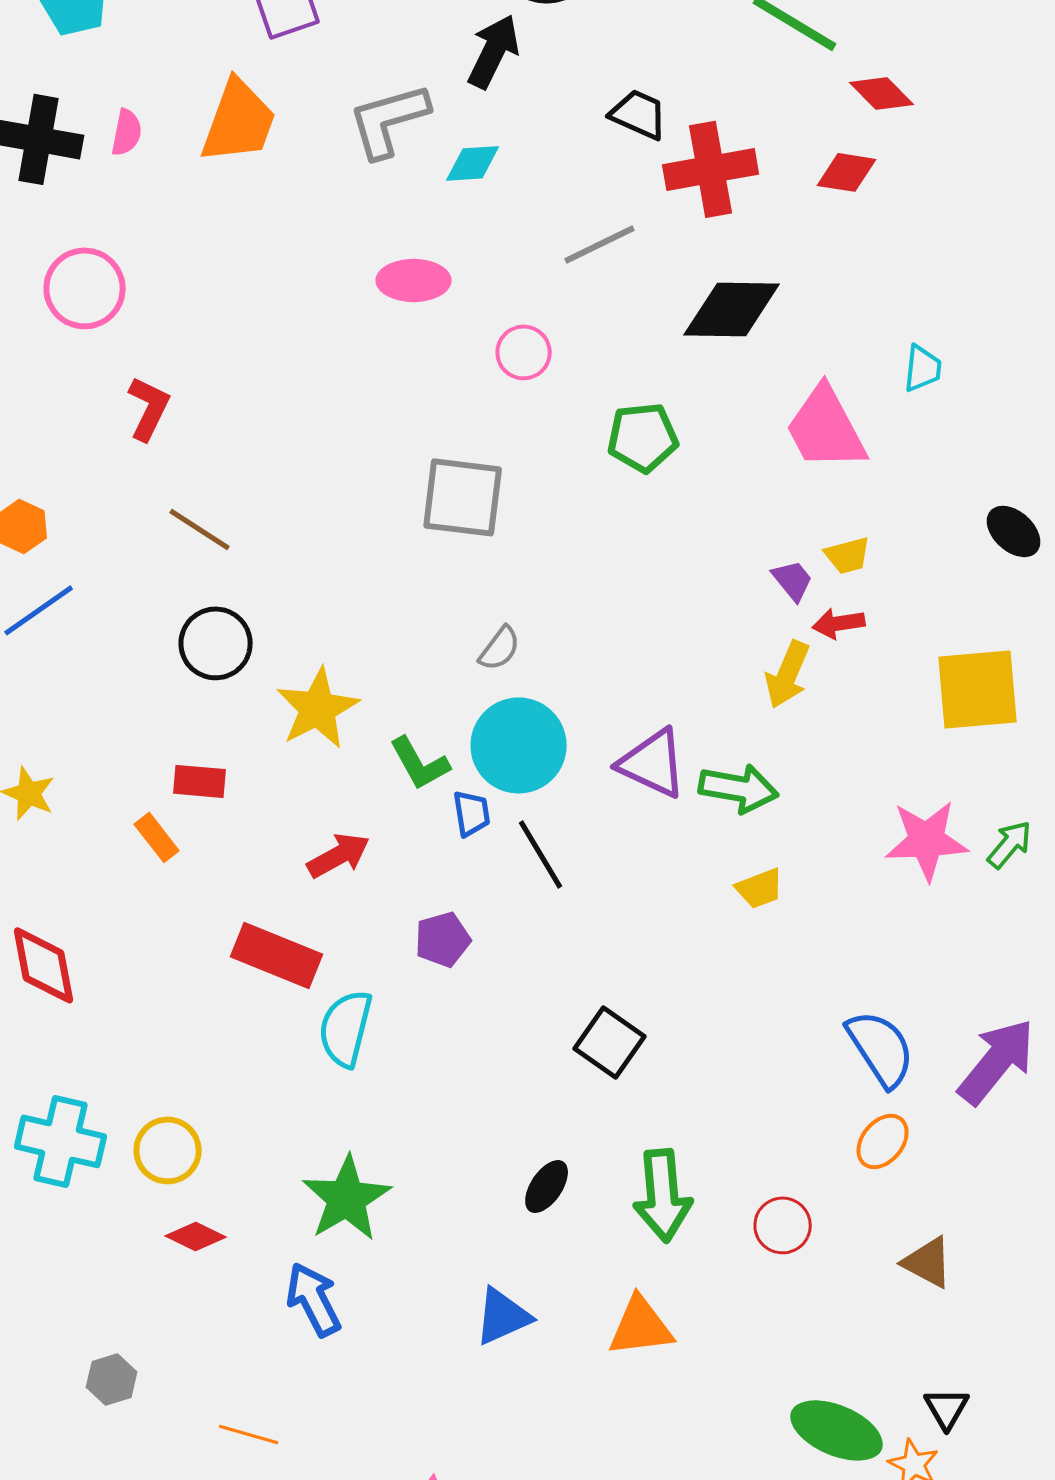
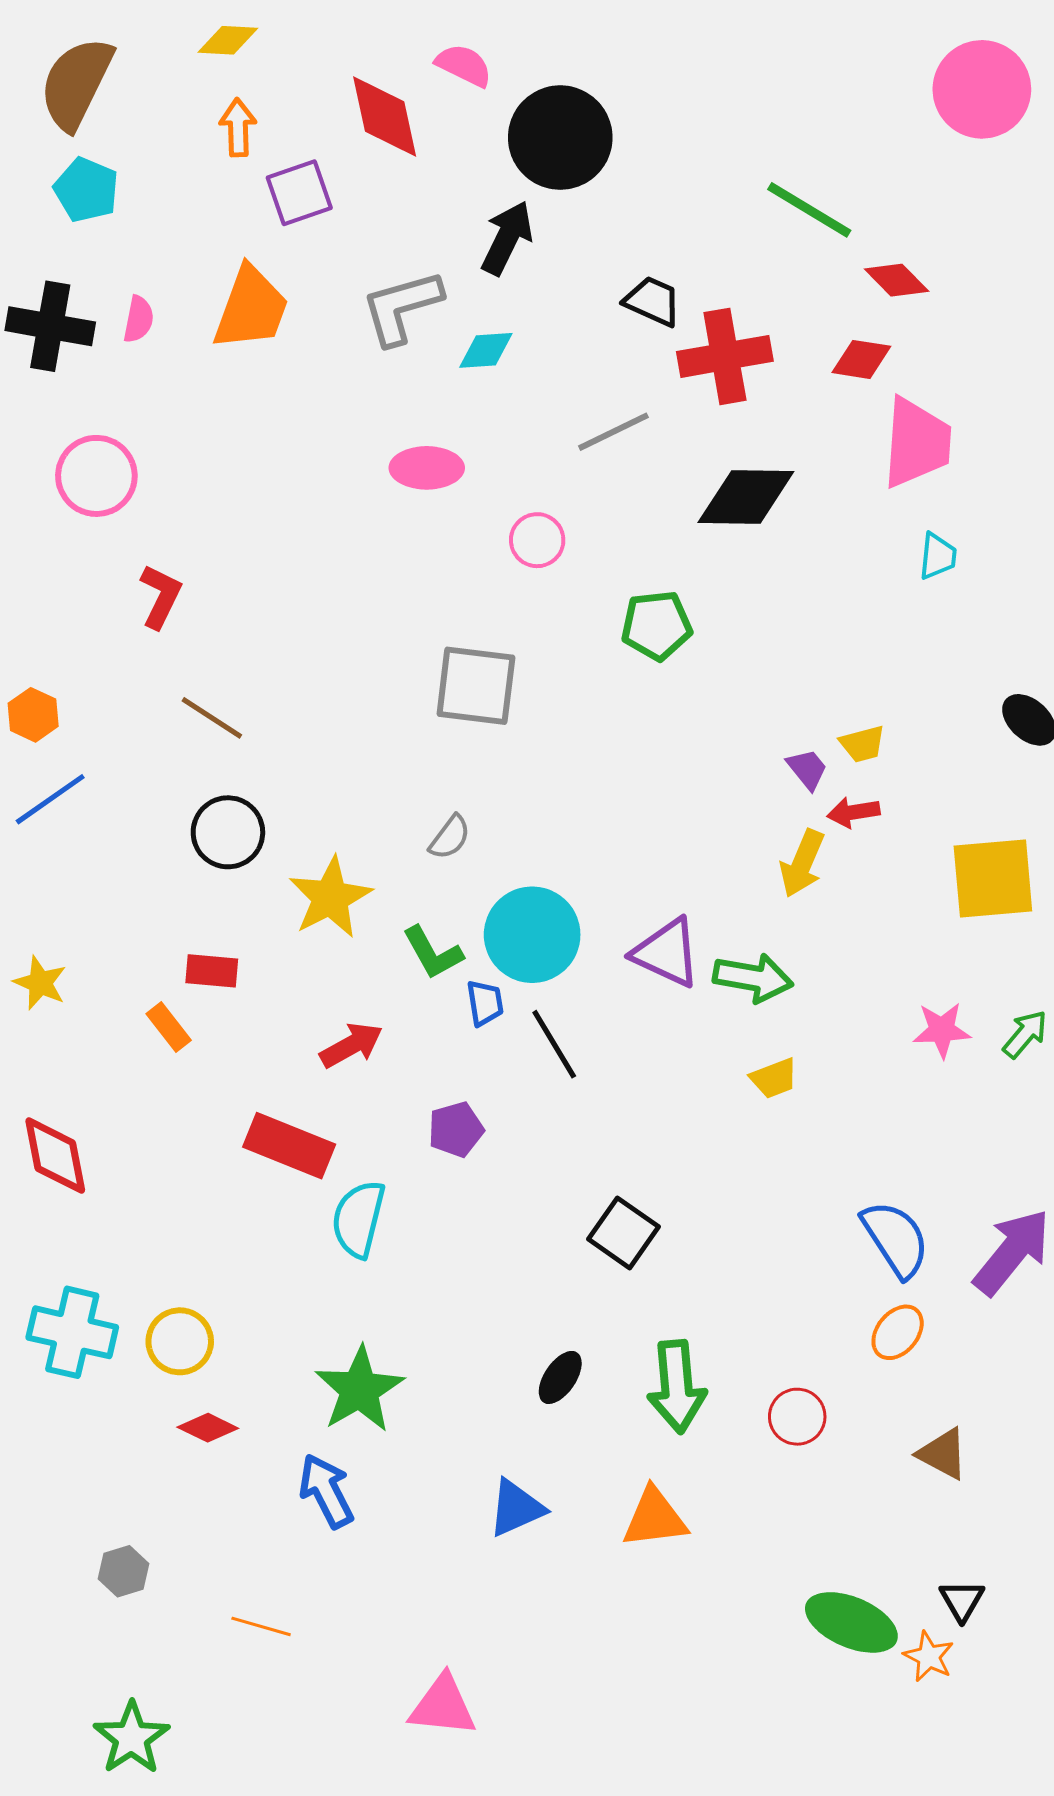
pink trapezoid: (826, 428) -> (917, 443), moved, turned -148
gray semicircle: (500, 648) -> (450, 837), moved
pink star: (927, 840) -> (942, 1030), size x0.7

